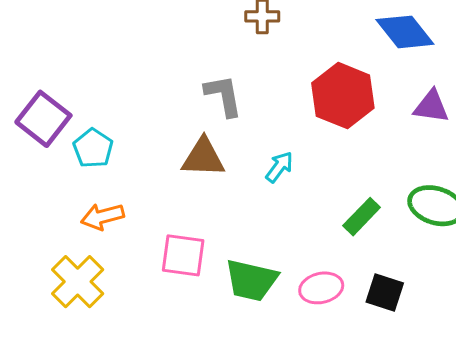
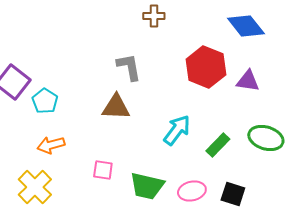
purple triangle: (431, 106) -> (248, 81), moved
cyan arrow: (279, 167) -> (177, 130), moved, size x1.5
pink square: (183, 255) -> (103, 170), size x0.7

